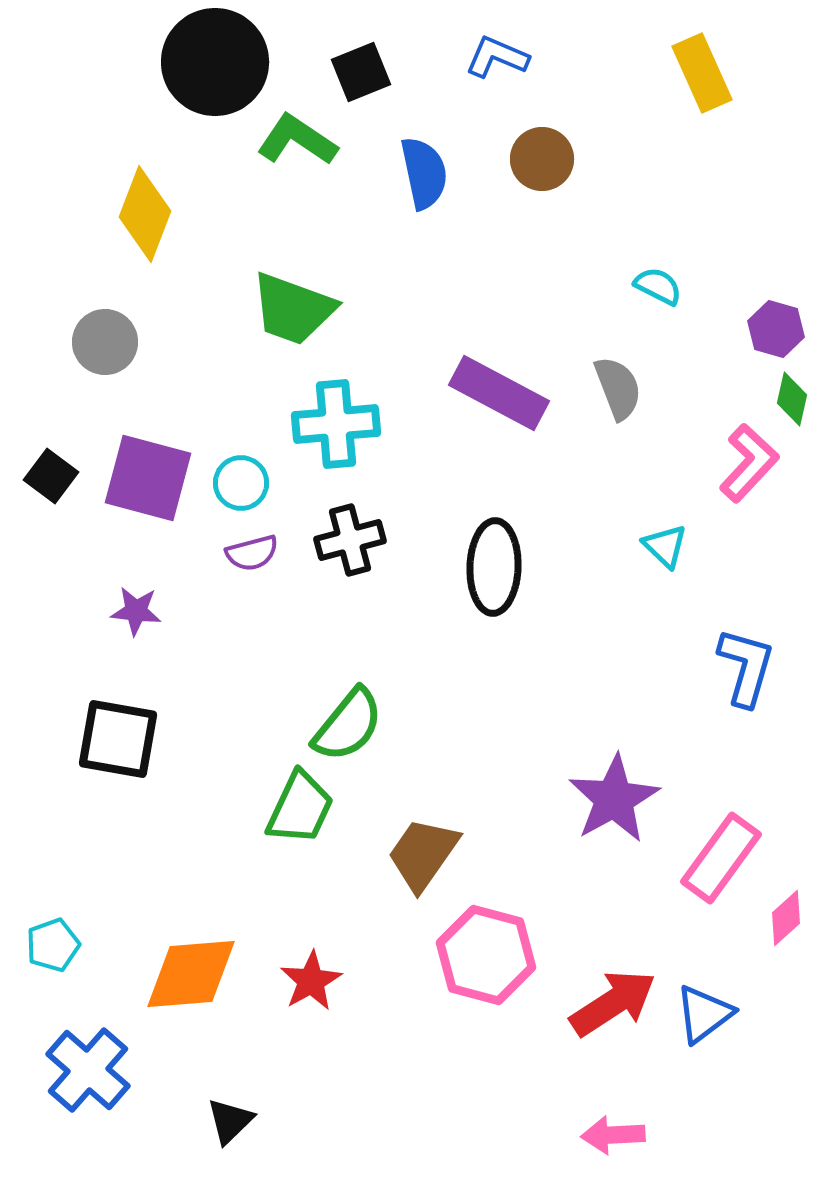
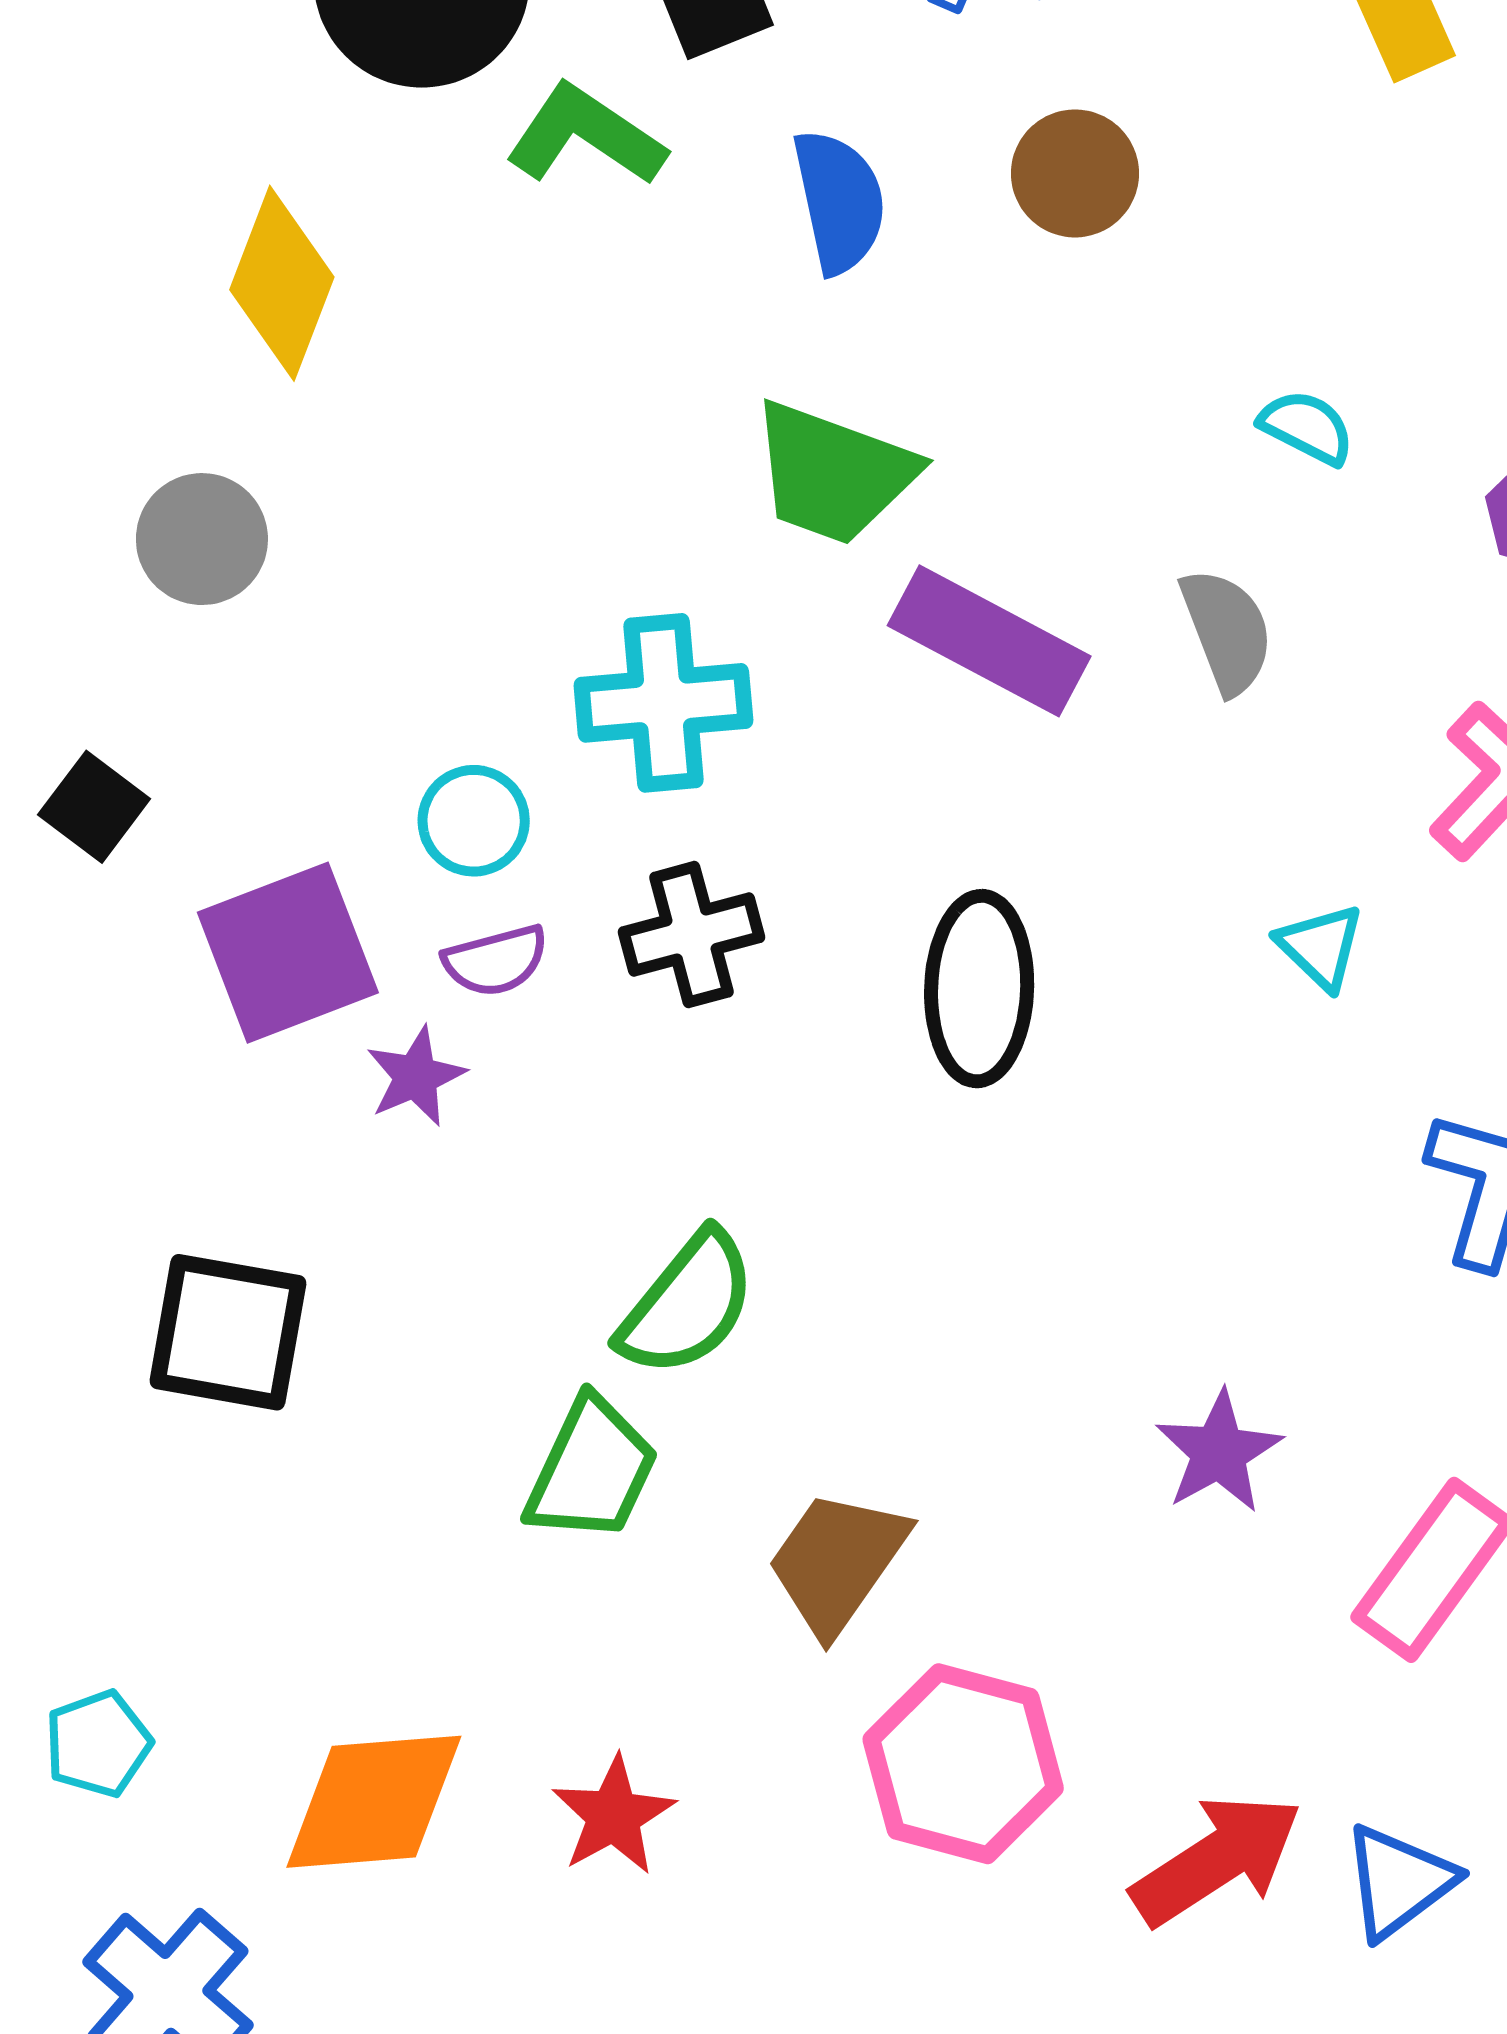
green trapezoid: (293, 309) -> (833, 473), moved
purple square: (148, 478) -> (288, 953), moved, turned -36
purple star: (136, 611) -> (416, 1076), moved, turned -30
purple star: (614, 799) -> (1219, 1452), size x0.7

